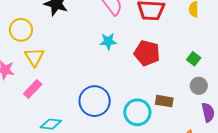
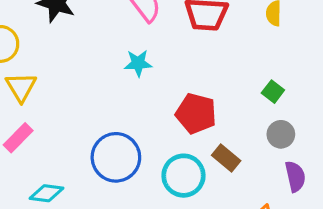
red pentagon: (147, 53) -> (196, 114), moved
brown rectangle: (164, 101) -> (226, 158), turned 30

